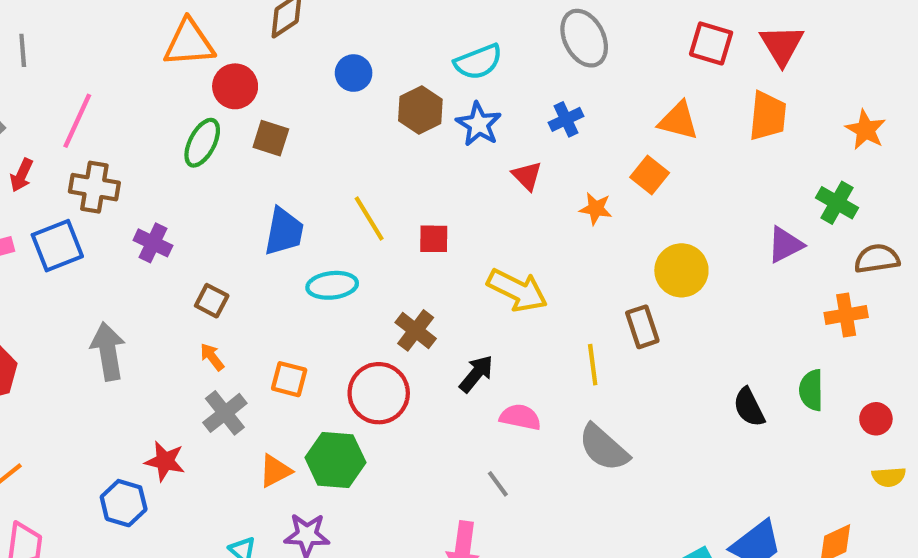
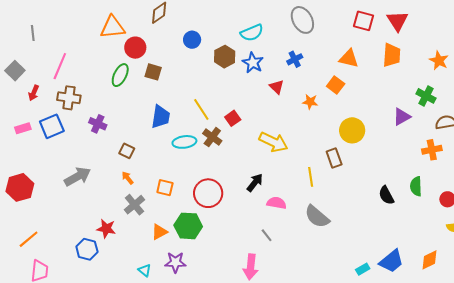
red square: (434, 239) -> (233, 118), turned -35
brown cross: (416, 330) -> (212, 137), moved
gray arrow: (108, 351) -> (78, 177), turned 72

